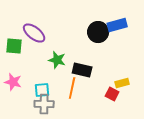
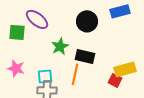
black circle: (98, 32) -> (87, 21), moved
green star: (57, 60) -> (60, 46), turned 30
yellow rectangle: (122, 83) -> (125, 69), size x1.5

